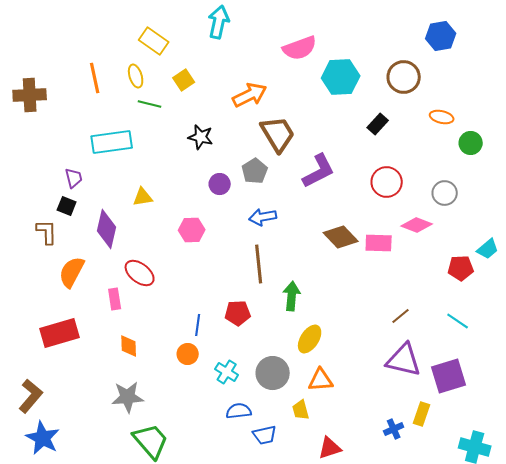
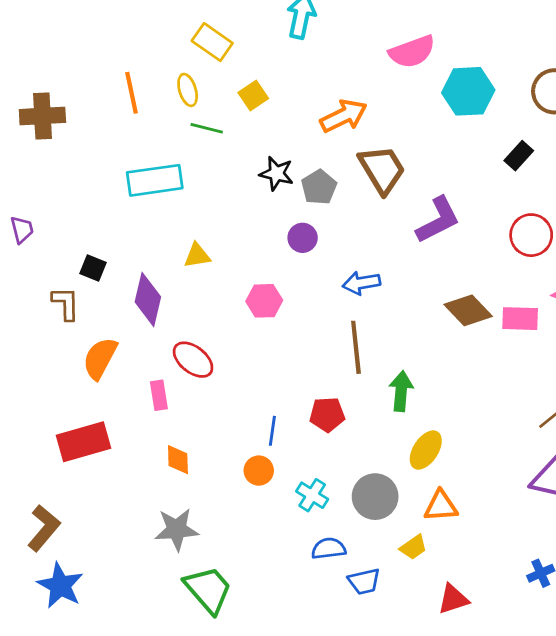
gray pentagon: (255, 171) -> (319, 187), moved
purple trapezoid: (74, 178) -> (22, 230), moved
yellow trapezoid: (301, 410) -> (413, 547), turned -110

